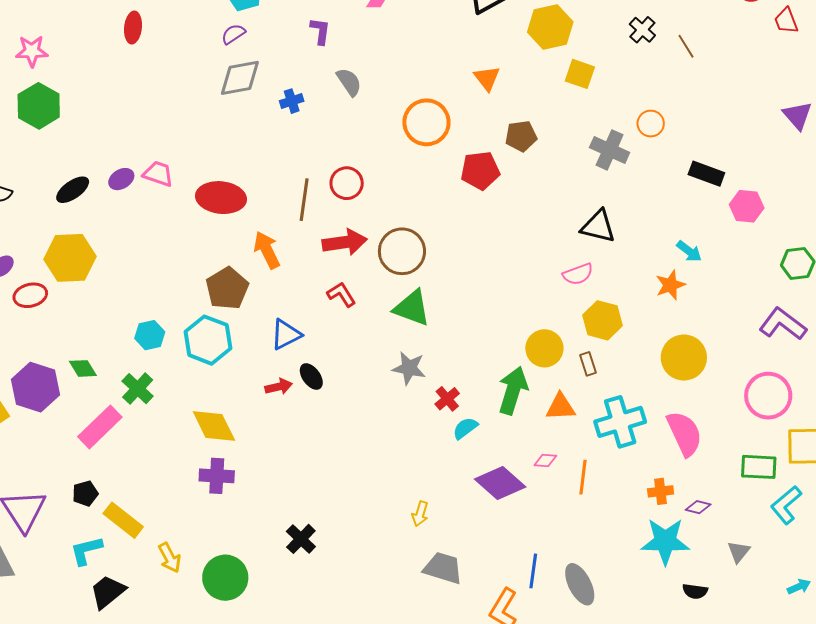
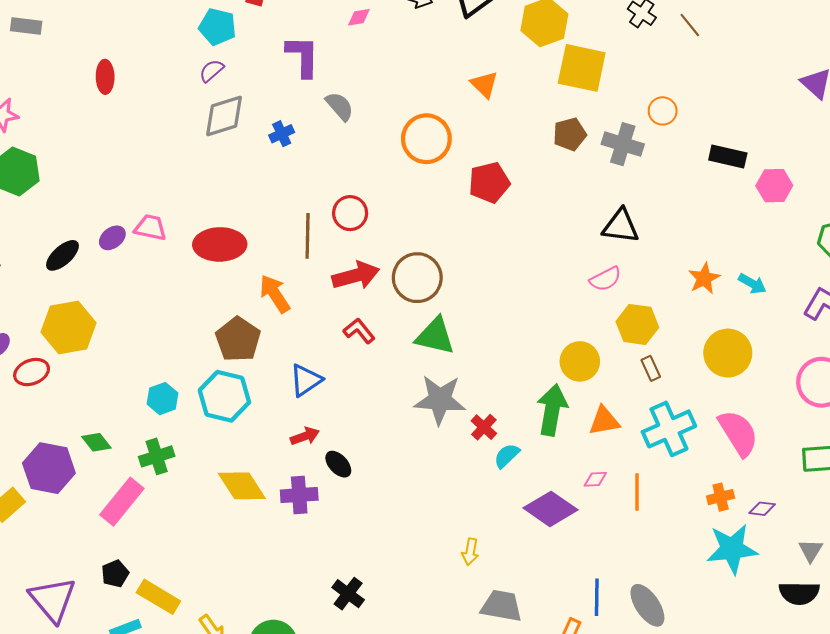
purple L-shape: (320, 31) -> (303, 56), size x1.5
yellow square: (580, 74) -> (582, 68), size x1.6
brown pentagon: (521, 136) -> (570, 134), moved
cyan arrow: (689, 251) -> (752, 284), moved
brown rectangle: (588, 364) -> (651, 368), moved
gray star: (409, 368) -> (440, 400), size x1.4
black ellipse: (311, 377) -> (338, 464), moved
green cross: (138, 389) -> (157, 456), turned 36
purple cross: (217, 476) -> (299, 495), moved
black semicircle: (695, 591) -> (799, 593), moved, size x1.5

